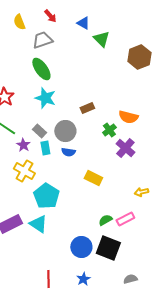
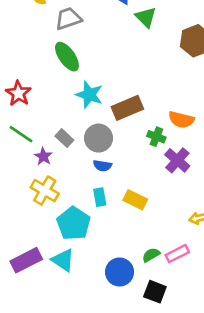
cyan star: (45, 98) -> (89, 95), moved
brown rectangle: (87, 108) -> (127, 108), size x1.6
green cross: (109, 130) -> (156, 137), turned -32
cyan rectangle: (45, 148) -> (100, 197), moved
blue circle: (81, 247) -> (120, 272), moved
black square: (108, 248) -> (155, 292), size x0.7

